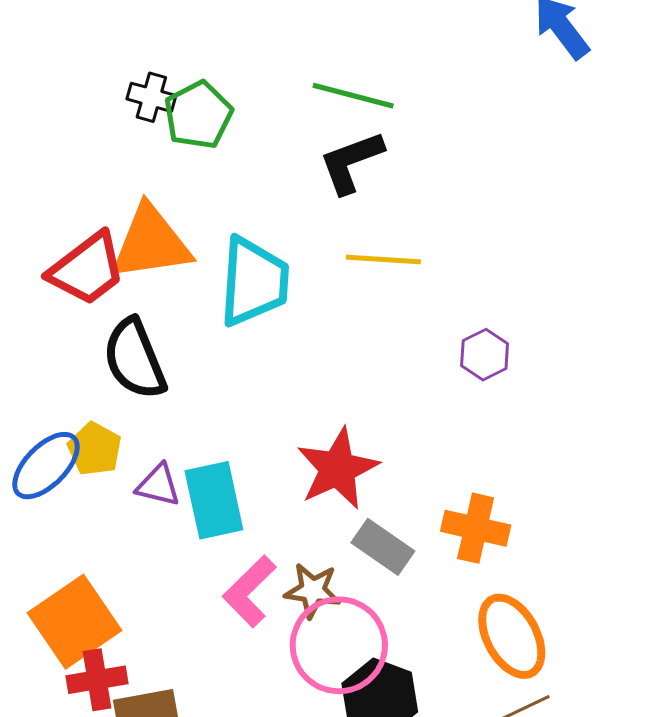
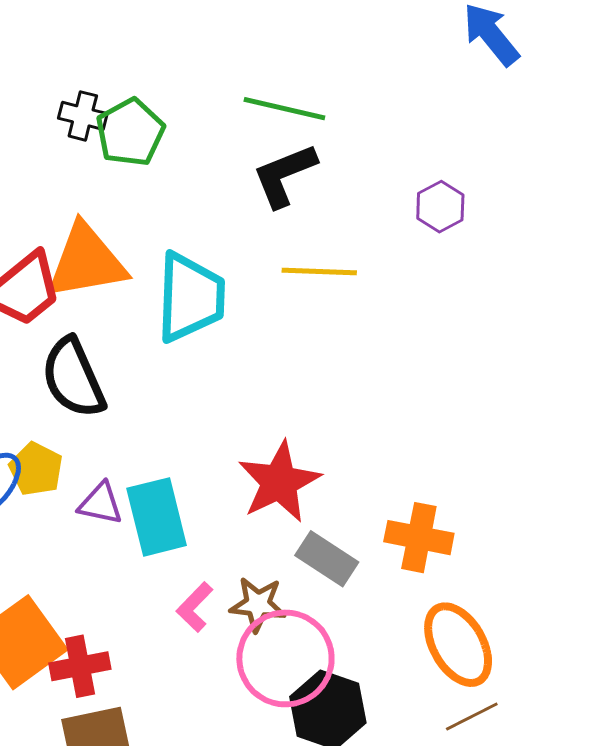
purple hexagon: (485, 355) -> (440, 207), moved
pink L-shape: (249, 591) -> (195, 607), size x0.7
red cross: (97, 680) -> (80, 666), moved

